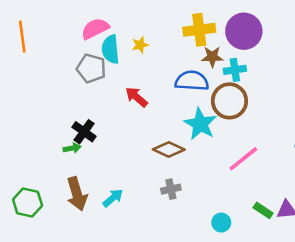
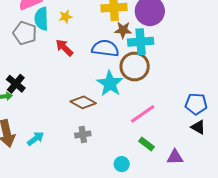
cyan cross: (235, 70) -> (141, 42), size x1.4
red arrow: (136, 97) -> (64, 48), moved
green rectangle: (263, 210) -> (146, 144), moved

